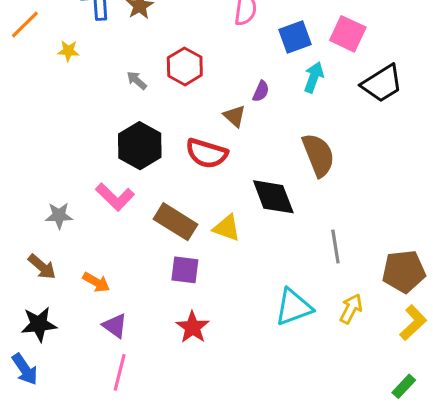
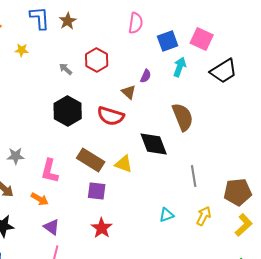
pink L-shape: (115, 197) -> (50, 171), moved, turned 60
cyan triangle: (293, 307) -> (167, 215), size x0.6

